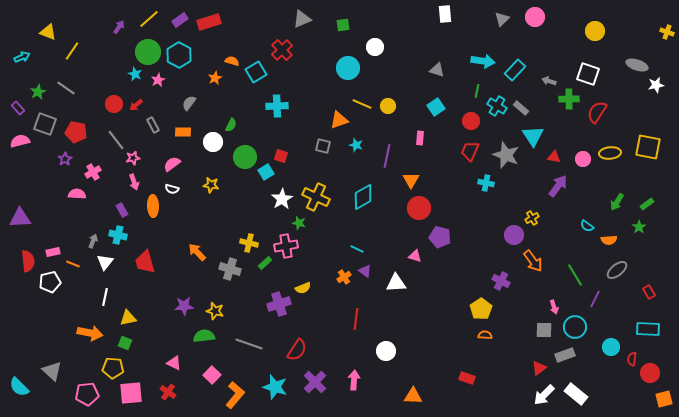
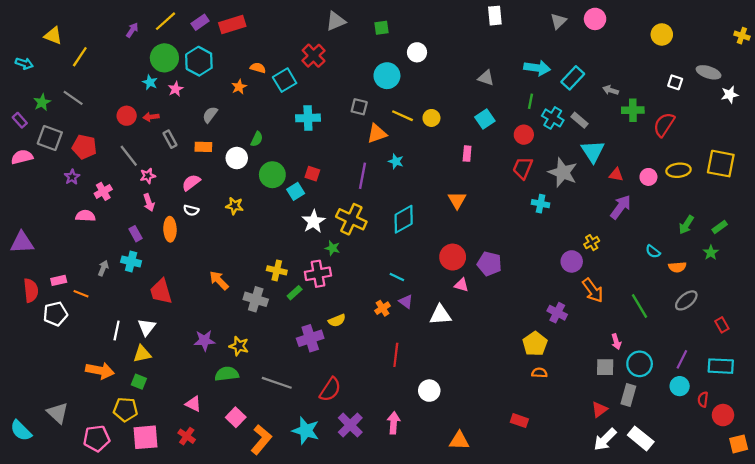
cyan arrow: (22, 57) -> (24, 63), turned 42
white square: (588, 74) -> (675, 82), moved, size x0.6
red arrow: (136, 105) -> (151, 117), turned 32
gray square: (323, 146) -> (359, 107), moved
purple line: (387, 156) -> (362, 176), moved
red circle: (419, 208) -> (453, 257), moved
white triangle: (105, 262) -> (147, 327), moved
purple line: (595, 299) -> (682, 359), moved
gray rectangle: (565, 355) -> (628, 395), turned -54

